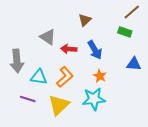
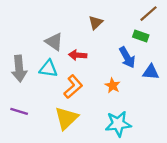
blue arrow: (95, 50) -> (127, 57), moved
cyan triangle: (39, 77) -> (48, 69), moved
purple line: (28, 99) -> (19, 111), moved
cyan star: (94, 99) -> (118, 124), moved

